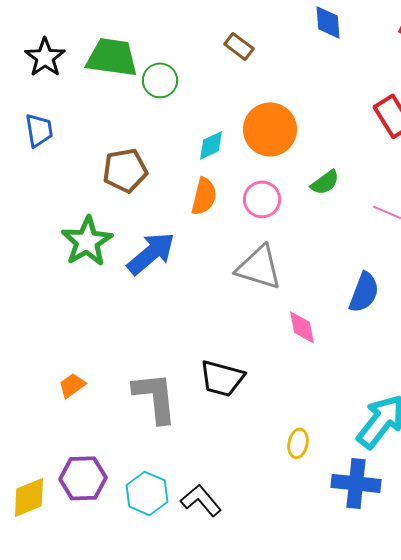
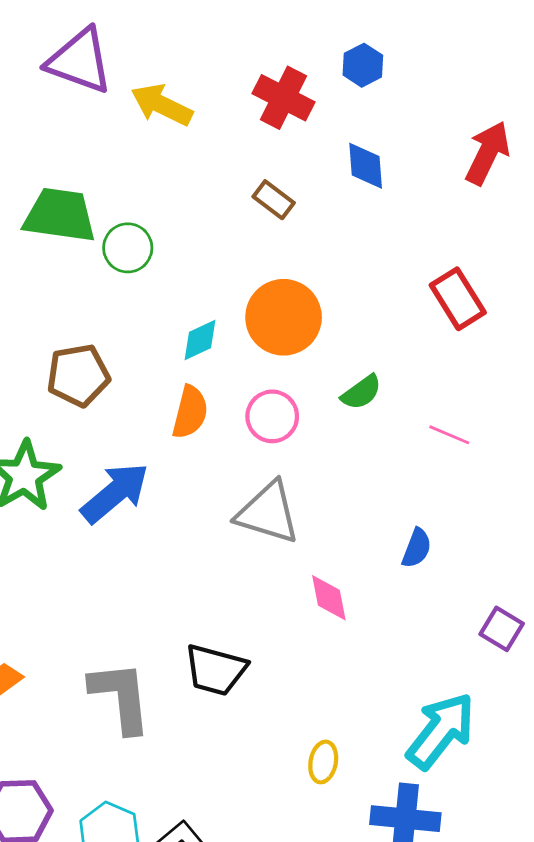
brown rectangle: (239, 46) -> (274, 200), moved
blue semicircle: (364, 292) -> (417, 548), size x0.7

